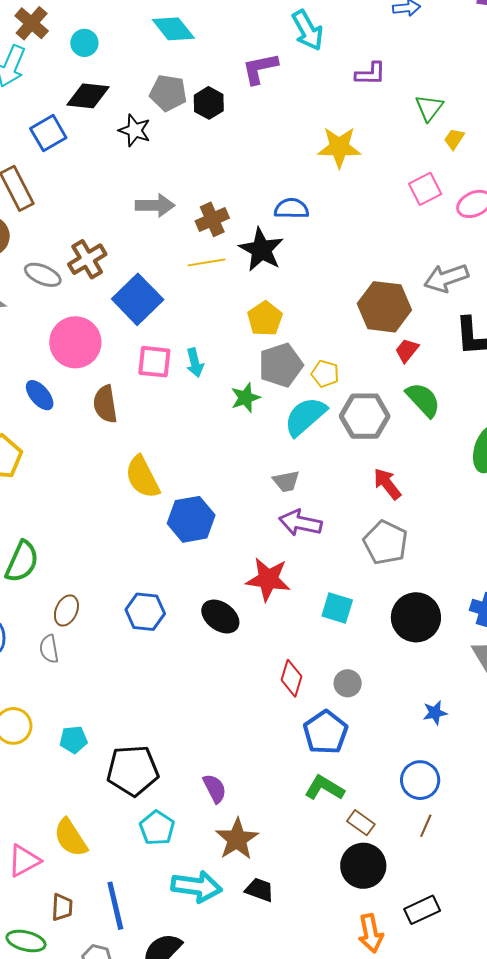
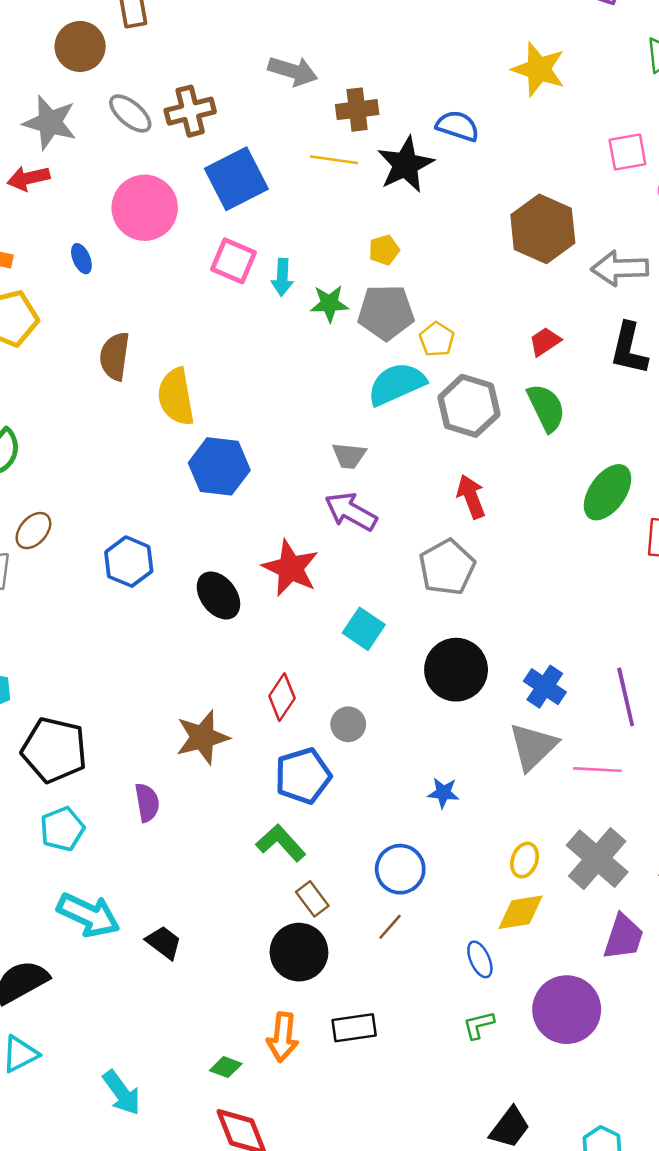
brown hexagon: (384, 307) -> (543, 229), moved
yellow pentagon: (265, 319) -> (384, 250), size x0.7
blue ellipse: (40, 395) -> (81, 259), size x0.7
green star: (246, 398) -> (329, 304), moved
brown semicircle: (105, 404) -> (115, 356), moved
brown star: (237, 839) -> (202, 737), moved

